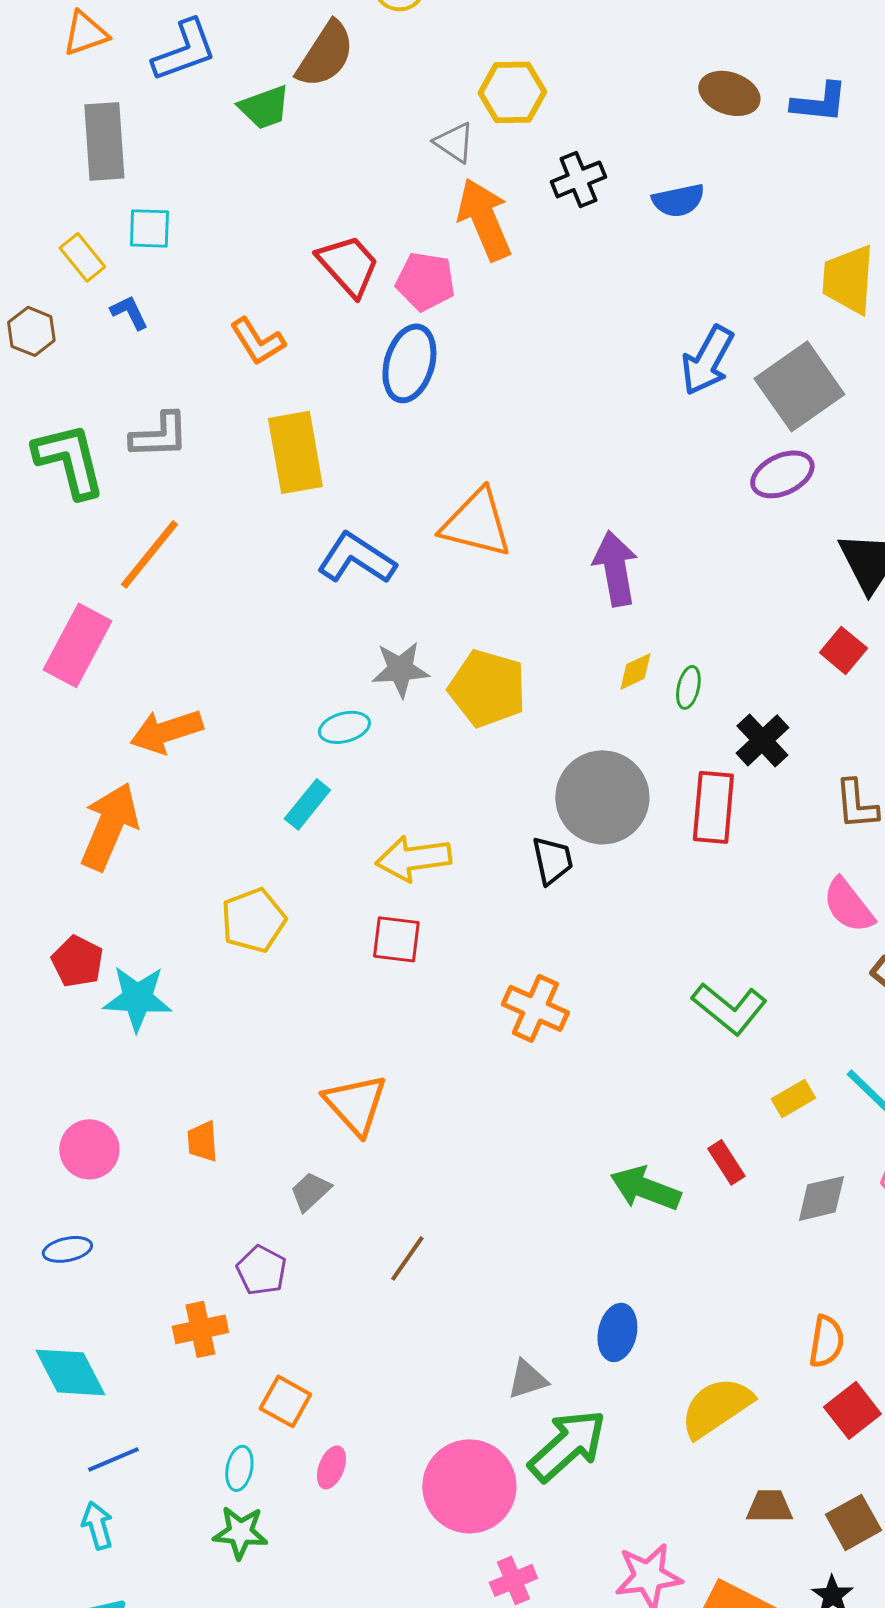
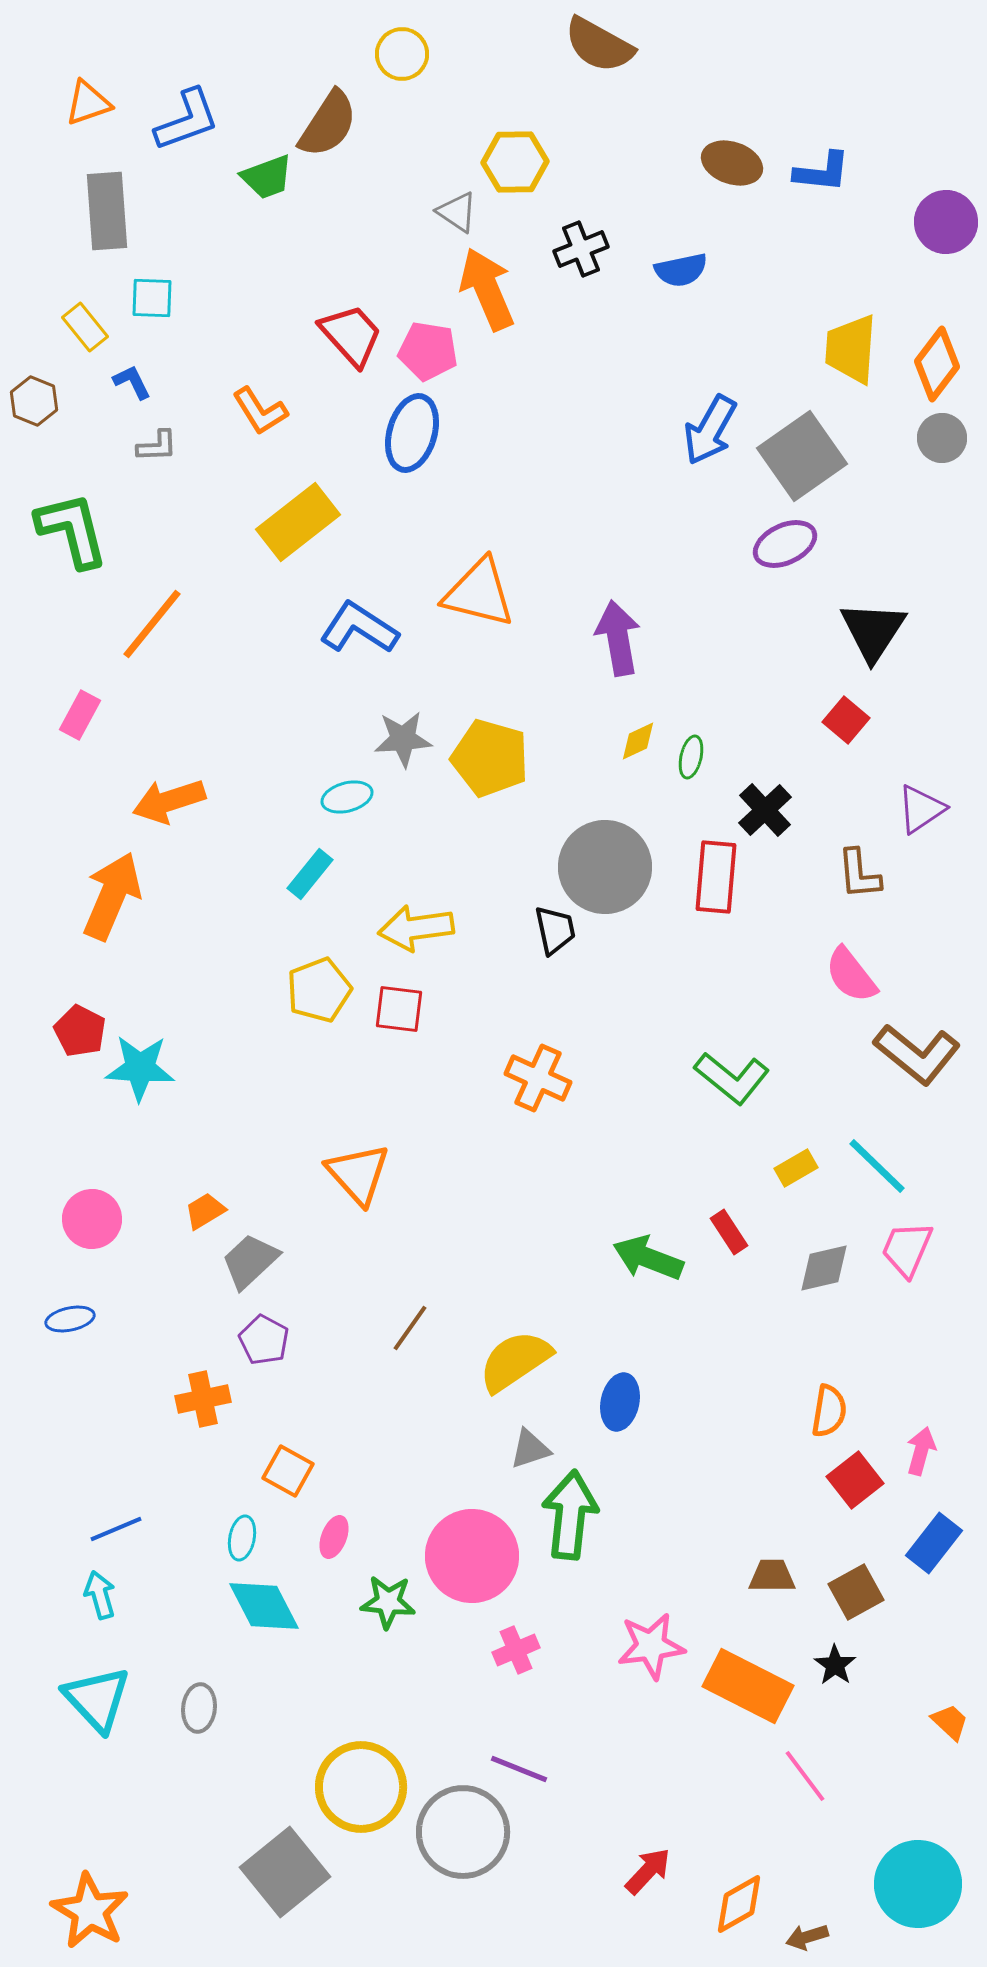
gray L-shape: (159, 435) -> (157, 446), moved, size x0.7
yellow rectangle: (295, 452) -> (298, 522), turned 62
pink rectangle: (77, 645) -> (80, 715), size x0.6
yellow pentagon: (253, 920) -> (319, 990), moved
orange trapezoid: (202, 1141) -> (205, 1211), turned 63
gray trapezoid: (310, 1191) -> (250, 1261), moved, size x1.4
cyan diamond: (70, 1372) -> (264, 1606), moved
yellow semicircle: (716, 1407) -> (515, 1361), moved
green arrow: (567, 1445) -> (570, 1515), turned -42
green star: (240, 1532) -> (388, 1602), moved

